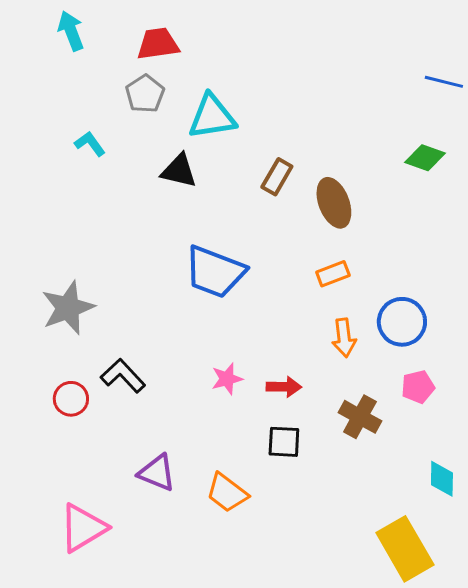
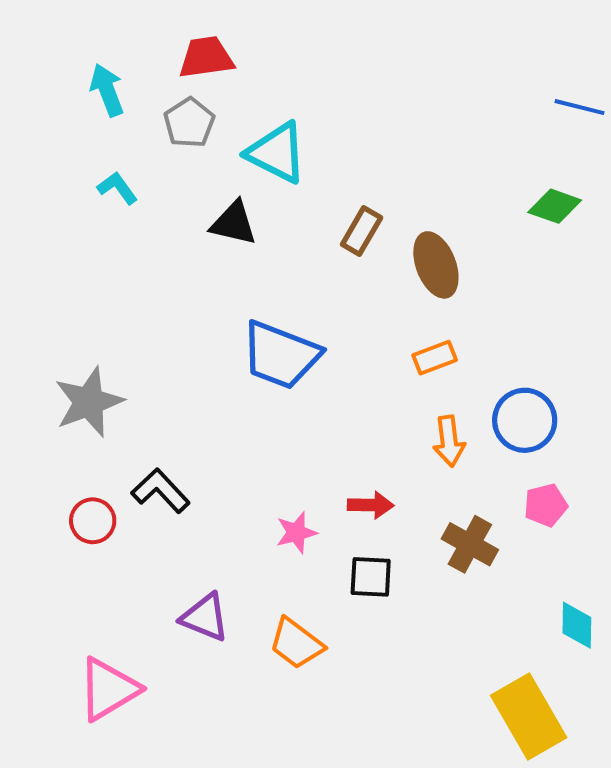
cyan arrow: (71, 31) -> (107, 90), moved
cyan triangle: (212, 117) -> (277, 153), turned 36
pink star: (227, 379) -> (296, 533), moved

